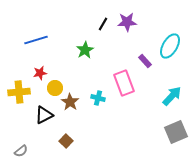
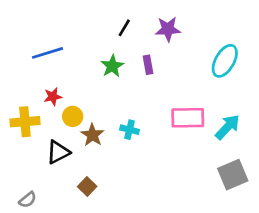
black line: (103, 24) -> (124, 28), moved
purple rectangle: (145, 61) -> (148, 65), moved, turned 32
pink rectangle: (124, 83) -> (188, 118), moved, turned -70

